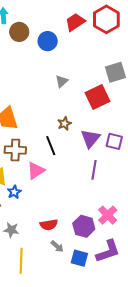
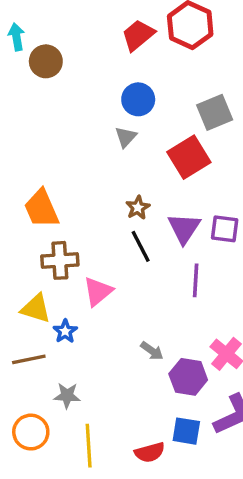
blue circle: (48, 41) -> (138, 99), moved
black line: (51, 146) -> (141, 246), moved
red semicircle: (49, 225) -> (150, 452), moved
gray arrow: (57, 246) -> (152, 351), moved

